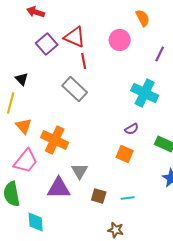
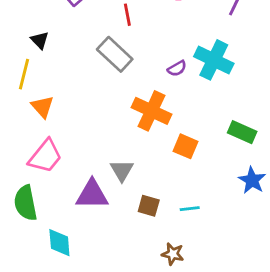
purple semicircle: (132, 129) -> (177, 68), moved
orange cross: (55, 140) -> (151, 111), moved

